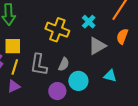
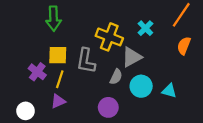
gray triangle: (97, 46) -> (132, 57), moved
gray L-shape: (39, 65) -> (86, 61), moved
cyan circle: (78, 81) -> (141, 86), moved

